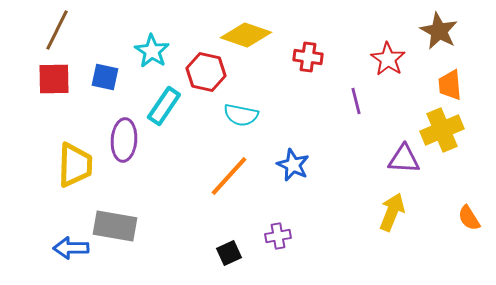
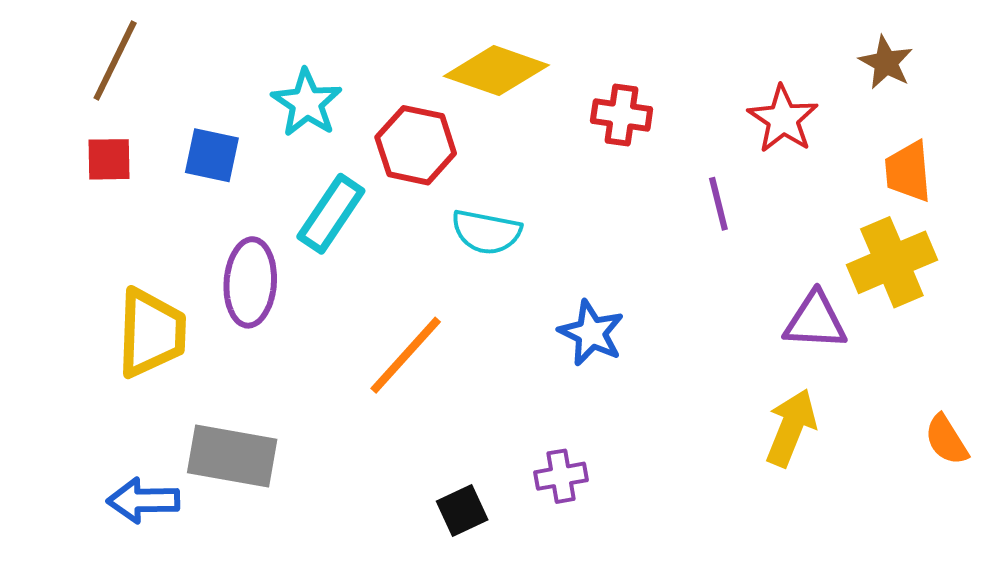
brown star: (439, 31) -> (886, 62), size x0.7
red square: (54, 79) -> (109, 159), size x0.7
orange line: (229, 176) -> (406, 355), moved

